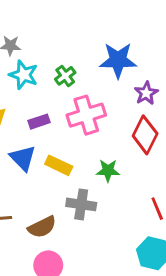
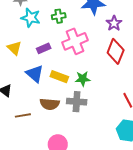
green cross: (65, 76) -> (59, 16), turned 32
green star: (108, 171) -> (83, 79), moved
brown semicircle: (42, 227) -> (50, 104), moved, turned 36

